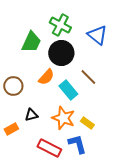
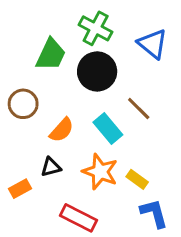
orange semicircle: (46, 77) -> (62, 130), moved
brown circle: (13, 86) -> (23, 104), moved
blue L-shape: (77, 144) -> (154, 213), moved

